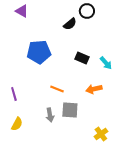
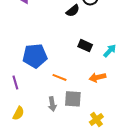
blue pentagon: (39, 52) -> (35, 56), moved
cyan arrow: (106, 63) -> (110, 51), turned -96
yellow cross: (101, 134) -> (96, 119), moved

